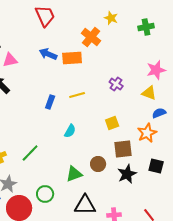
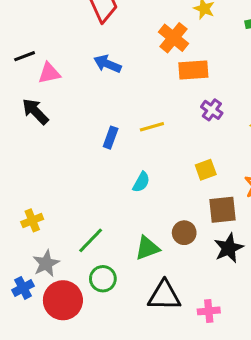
orange rectangle: (72, 58) -> (193, 70), moved
green line: (30, 153) -> (91, 240), moved

